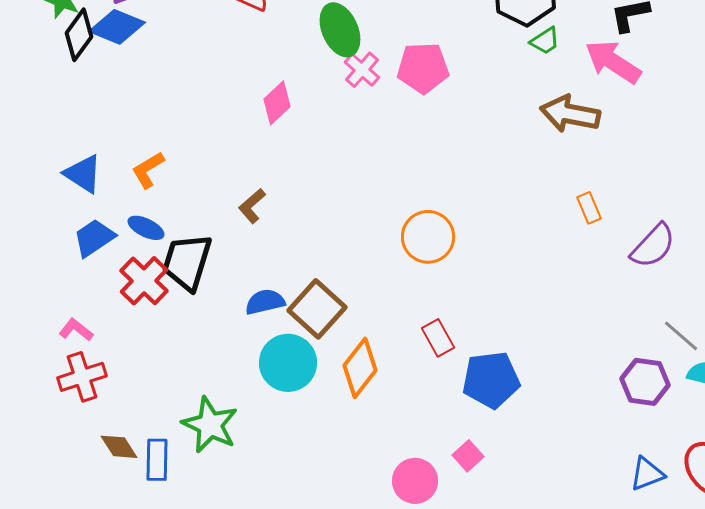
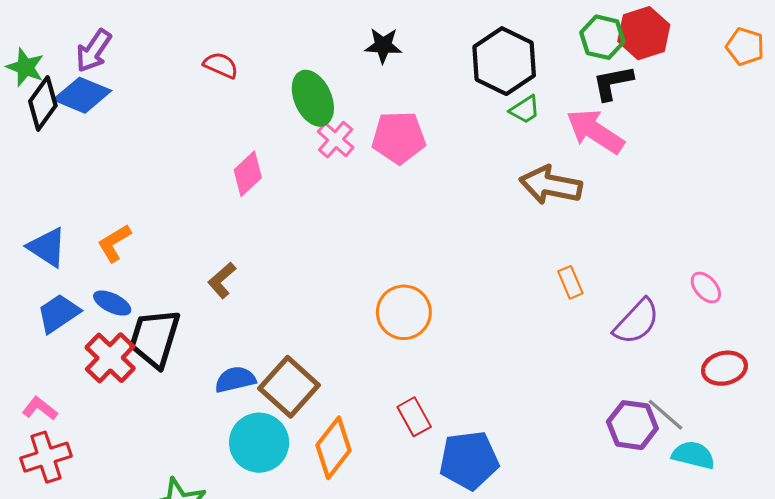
purple hexagon: (645, 382) -> (632, 425), moved

